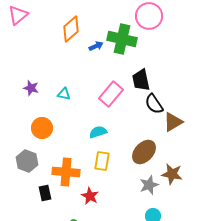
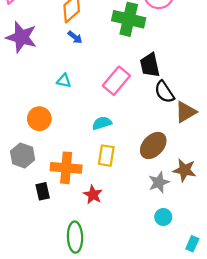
blue arrow: (96, 46) -> (75, 37), moved, turned 64
purple star: (31, 88) -> (21, 37), moved, size x1.8

